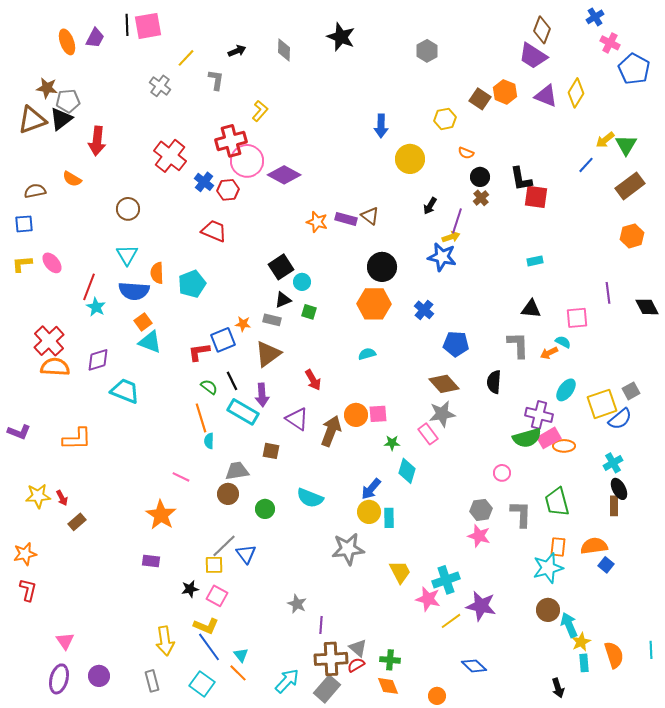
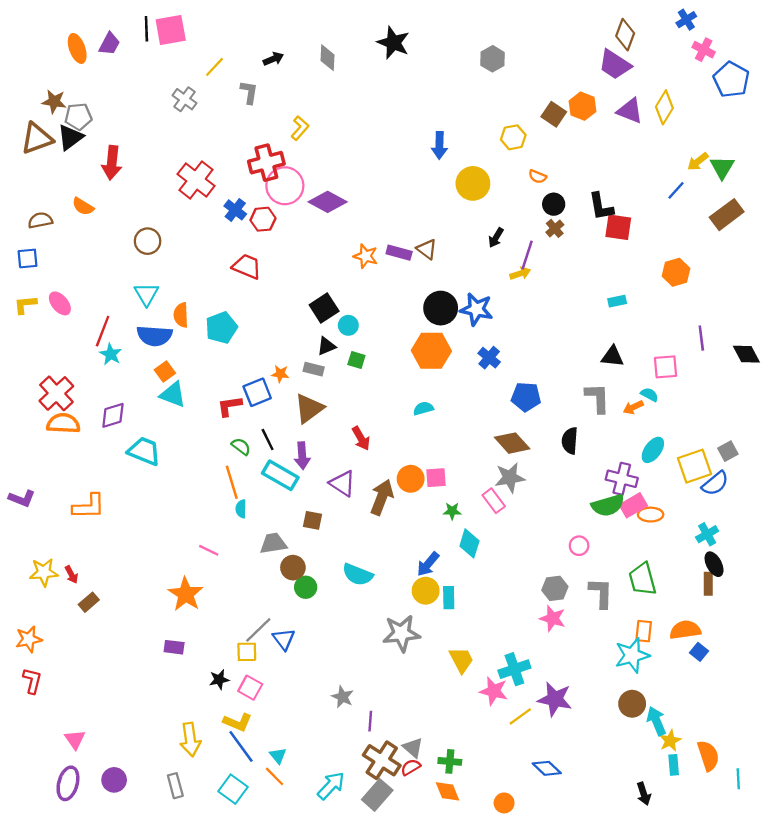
orange hexagon: (632, 236) -> (676, 272), moved
blue star: (442, 257) -> (476, 309), moved
brown circle: (228, 494) -> (293, 568), moved
cyan line: (651, 650) -> (738, 779), moved
brown cross: (331, 659) -> (382, 760), turned 36

